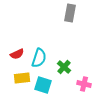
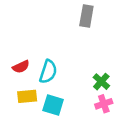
green cross: (64, 67) -> (101, 82), moved
pink cross: (84, 84) -> (104, 104), turned -32

